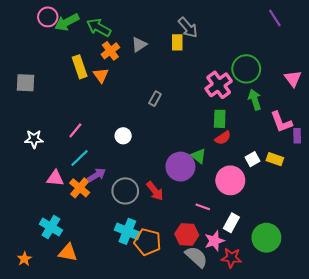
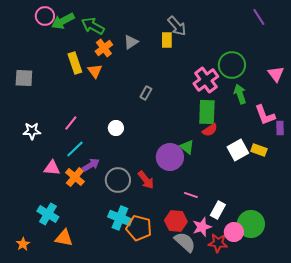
green rectangle: (220, 119) -> (207, 112), size x1.4
white square: (253, 159) -> (238, 150), size x1.5
pink circle: (230, 180) -> (234, 232), moved, size x0.7

